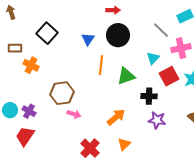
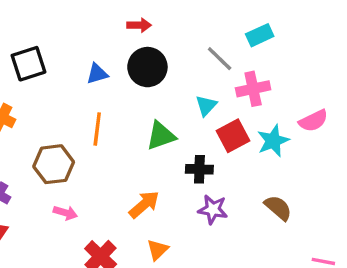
black square: (47, 33) -> (28, 64), turned 30
blue triangle: (88, 39) -> (97, 74), turned 40
orange line: (101, 65) -> (97, 129), moved
pink arrow: (74, 114) -> (65, 213), moved

